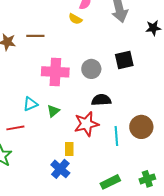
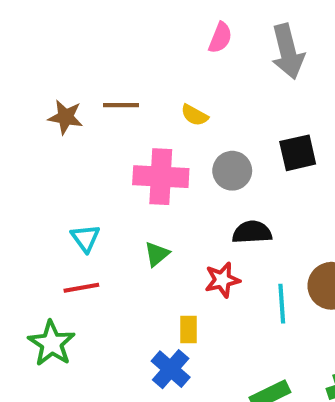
yellow semicircle: (75, 19) -> (194, 115), moved
cyan triangle: (30, 104) -> (85, 238), moved, turned -42
red star: (86, 124) -> (222, 280), size x0.7

